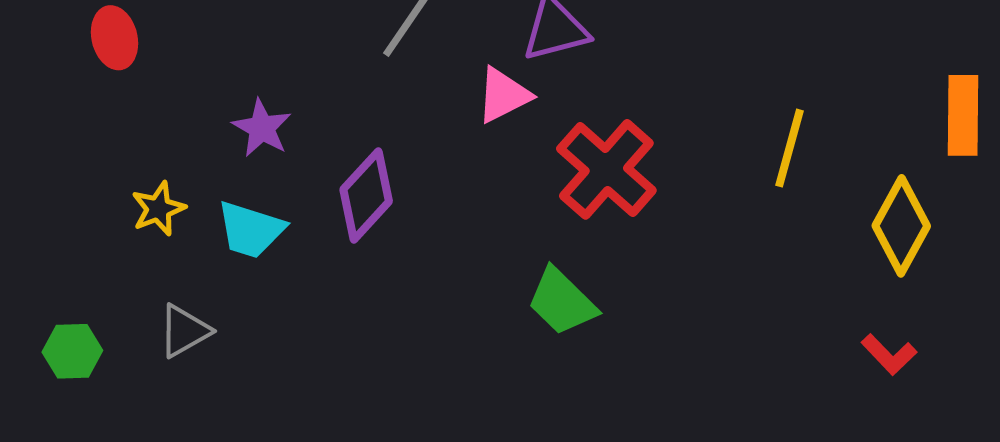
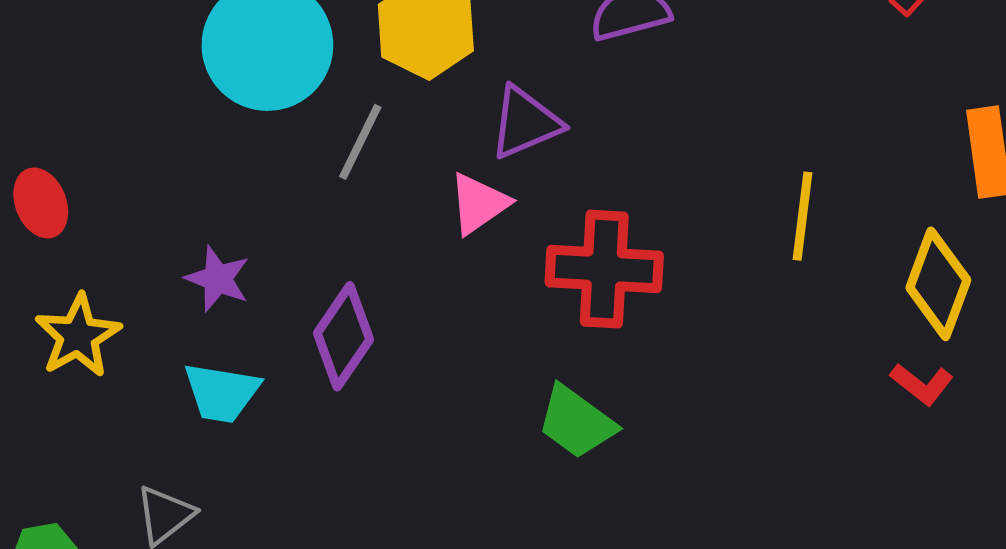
red cross: (606, 169) -> (604, 269), turned -30
yellow star: (158, 209) -> (78, 336), moved, size x1.4
red L-shape: (889, 354) -> (922, 384), moved

